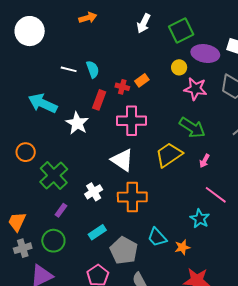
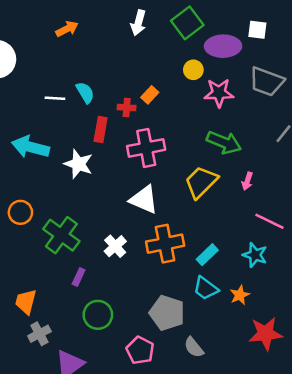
cyan rectangle: (97, 232) -> (207, 255), moved
green circle: (53, 241) -> (98, 315), moved

